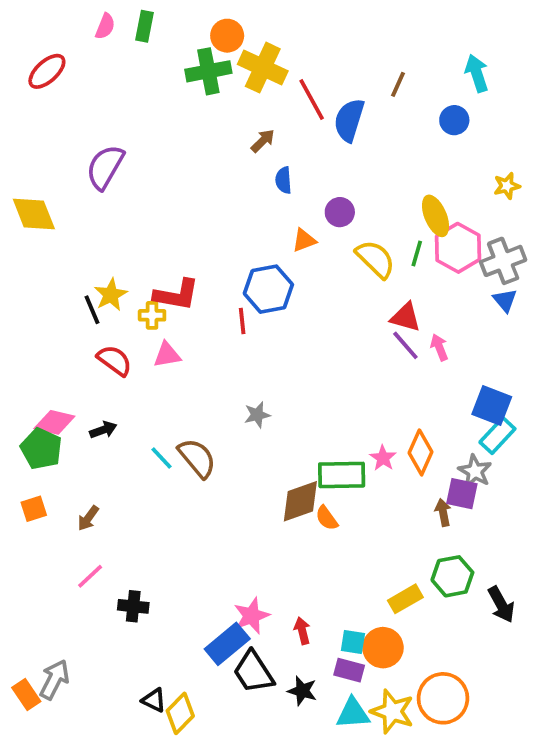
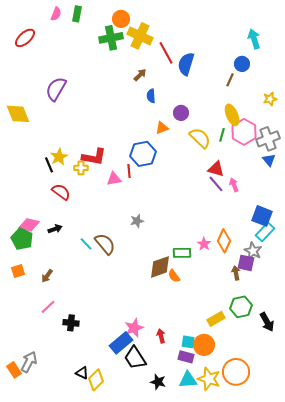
brown line: (398, 84) -> (230, 80), moved
pink triangle: (167, 355) -> (114, 179), moved
green rectangle: (342, 475) -> (182, 253), size x0.7
black star: (302, 691) -> (158, 382), moved

